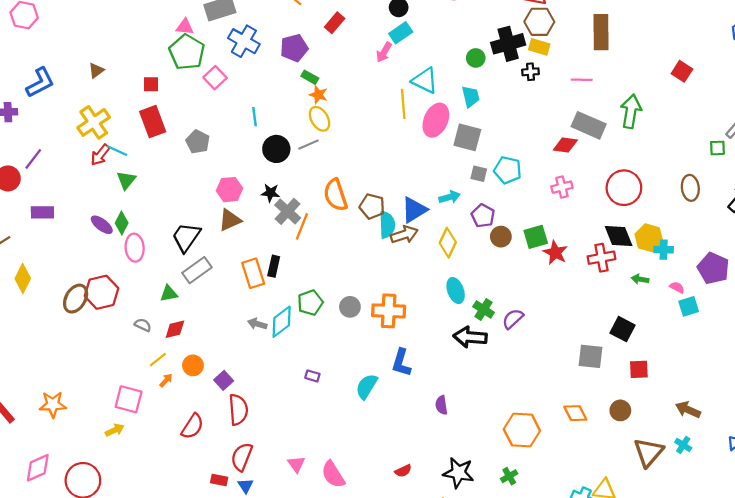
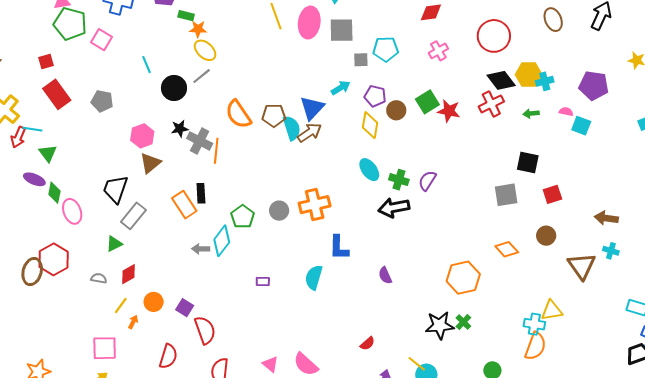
purple ellipse: (102, 225) -> (34, 179), moved
yellow diamond: (448, 243) -> (370, 125), moved
cyan square: (689, 306) -> (581, 126), turned -36
black star: (458, 473) -> (440, 325), moved

